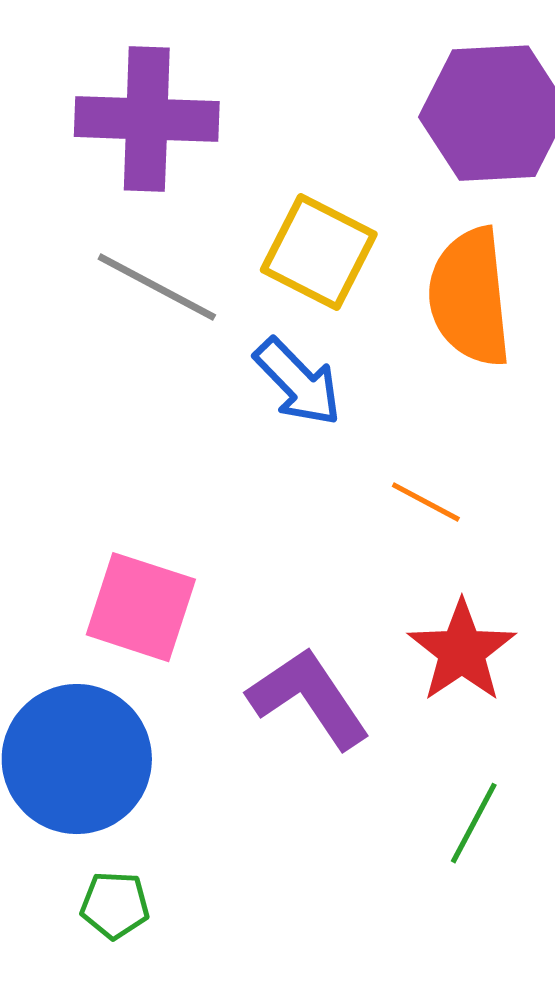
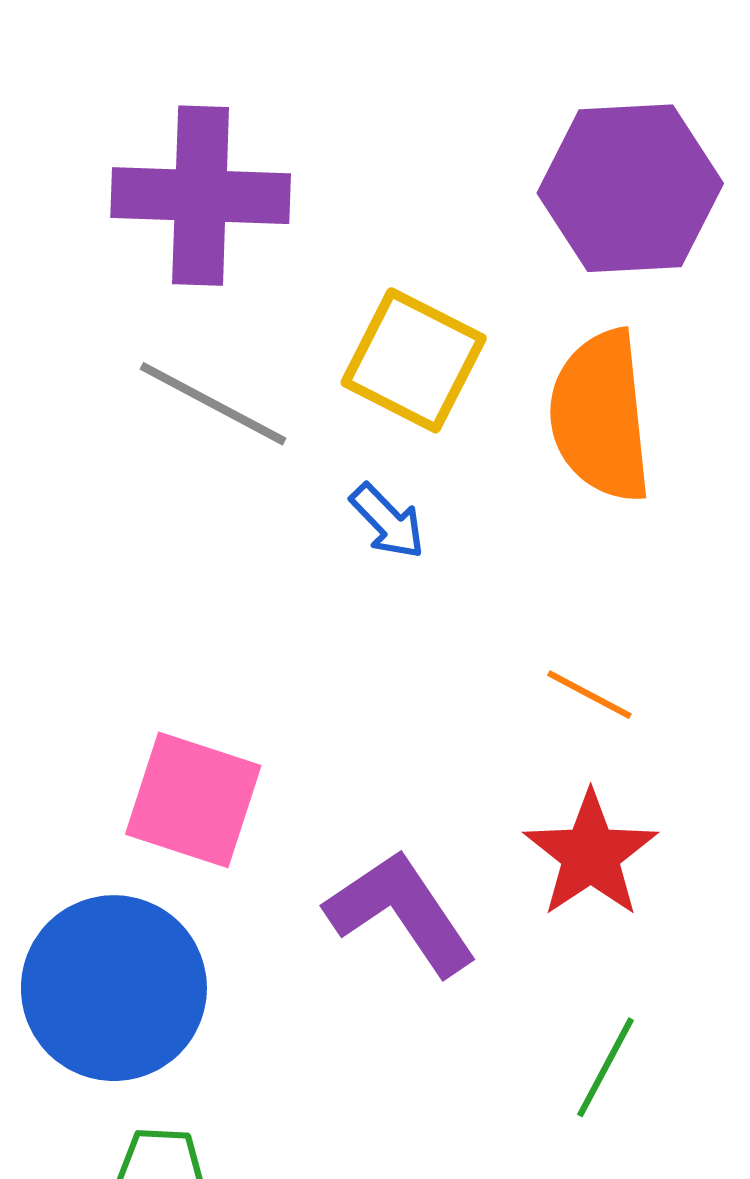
blue arrow: (298, 382) -> (388, 521), size x0.7
orange line: (426, 502) -> (589, 695), moved

